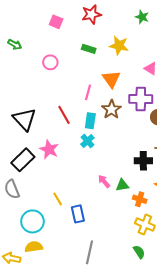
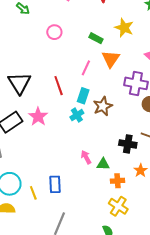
green rectangle: (89, 49) -> (96, 38), moved
brown star: (111, 109) -> (103, 106), moved
yellow line: (58, 199) -> (33, 193), moved
orange cross: (140, 199) -> (117, 181), turned -32

